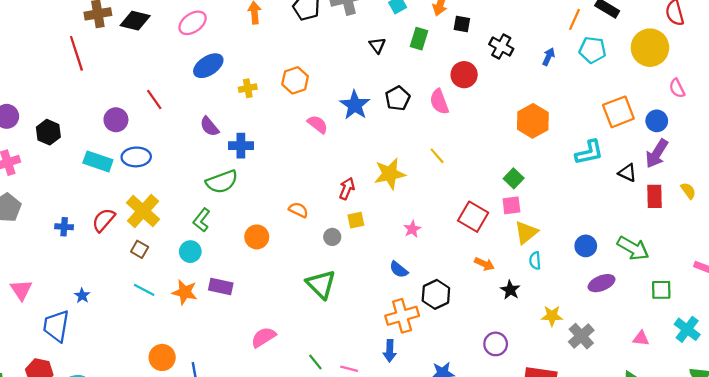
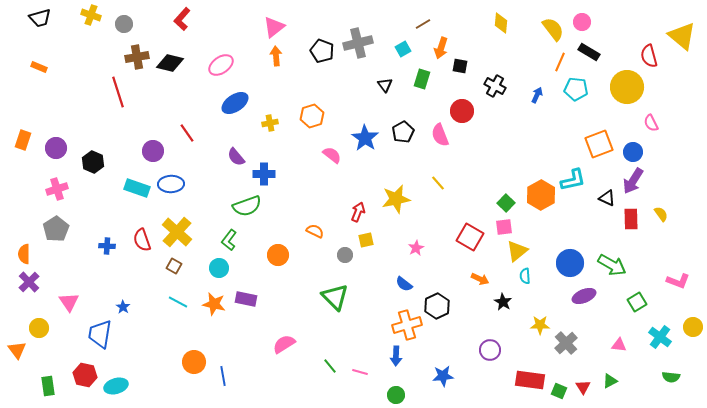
orange hexagon: (533, 121) -> (541, 195), moved
red semicircle: (104, 220) -> (142, 240), turned -60
blue circle: (586, 246) -> (570, 263), size x1.4
green square: (661, 290) -> (637, 302), turned -30

